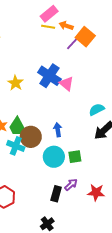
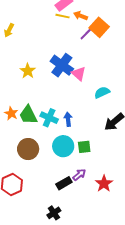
cyan semicircle: (97, 109) -> (102, 92), moved
brown circle: (31, 137) -> (28, 149), moved
cyan cross: (16, 146) -> (49, 118), moved
red star: (96, 193) -> (104, 184), turned 30
black rectangle: (56, 194) -> (64, 183), turned 42

